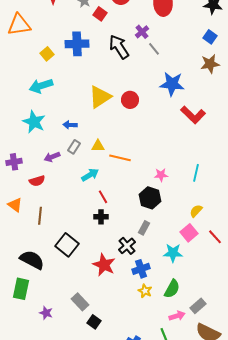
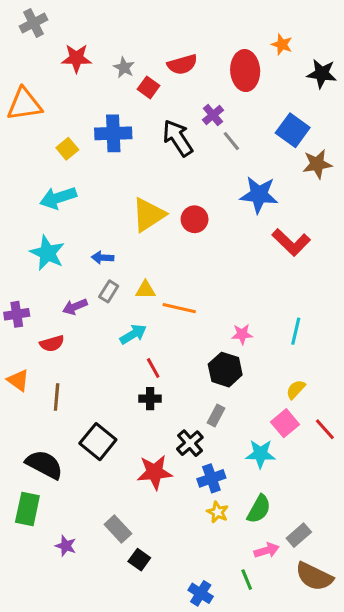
blue square: (210, 37) -> (293, 130), moved, size x1.5
red star: (104, 265) -> (155, 472), turned -30

